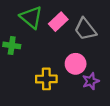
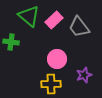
pink circle: (76, 64) -> (57, 59), moved
yellow cross: (46, 79) -> (51, 84), moved

